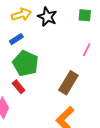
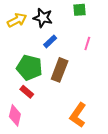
blue rectangle: (16, 39) -> (50, 41), moved
brown rectangle: (68, 83) -> (60, 70), moved

